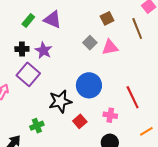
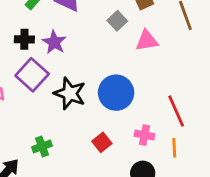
gray square: (90, 43) -> (117, 21), moved
black star: (60, 101) -> (70, 93), moved, turned 30
orange line: (146, 131) -> (174, 148), moved, turned -64

